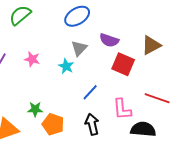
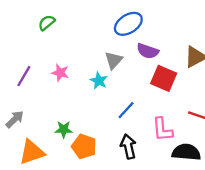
green semicircle: (20, 15) -> (47, 23), size x0.7
blue ellipse: (77, 16) -> (128, 24), moved

